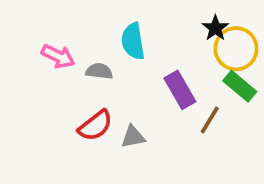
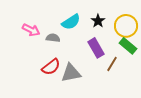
black star: (215, 28) -> (98, 21), moved
cyan semicircle: (133, 41) -> (71, 22), turned -114
gray triangle: (133, 137) -> (71, 73), size x1.5

